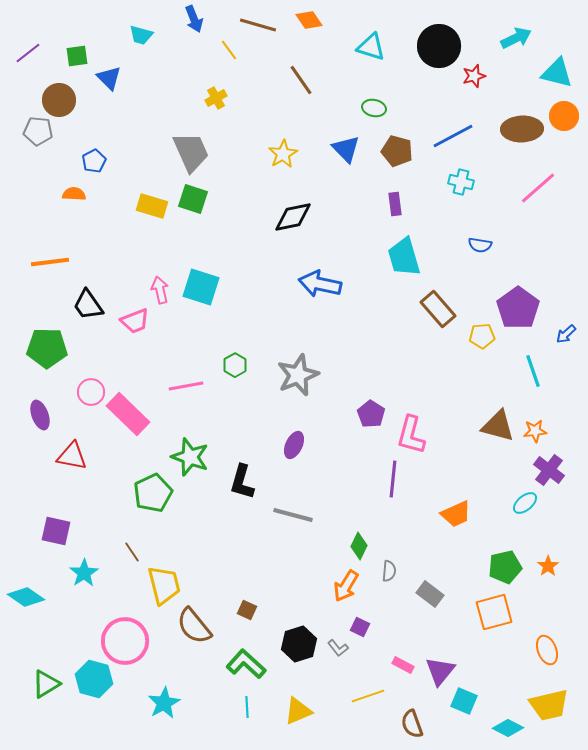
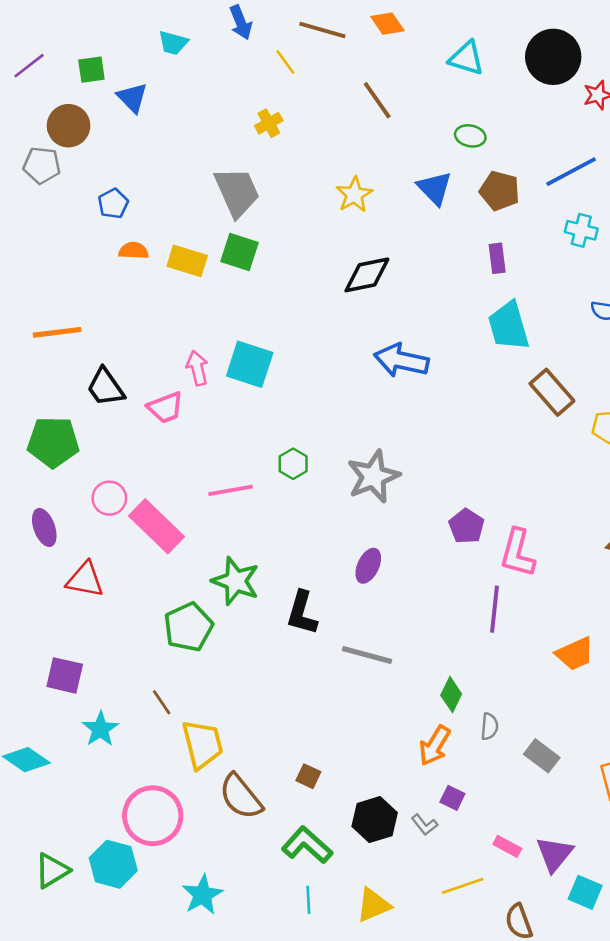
orange semicircle: (74, 194) -> (134, 251), moved

